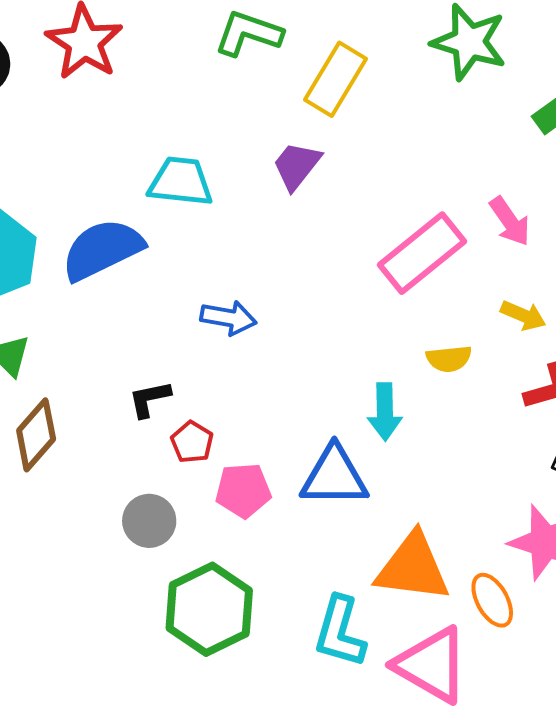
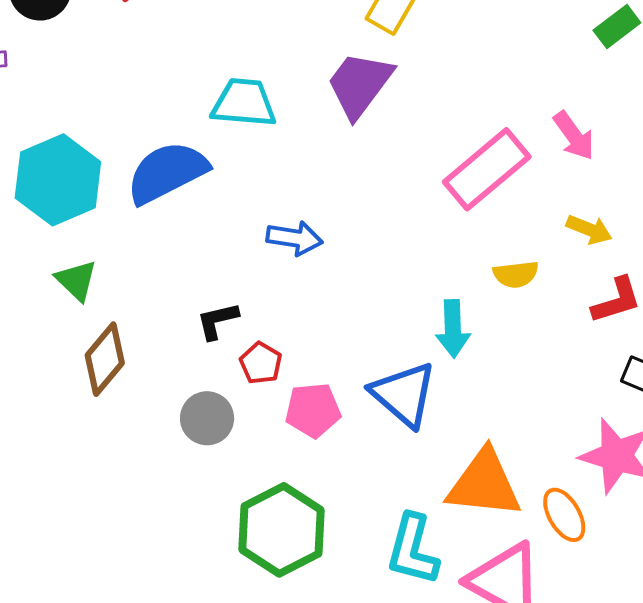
purple trapezoid: (297, 166) -> (360, 84), size x1.4
blue triangle: (334, 476) -> (404, 394), turned 42
gray circle: (149, 521) -> (207, 418), moved

